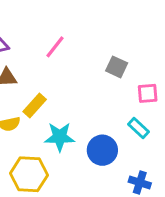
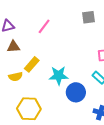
gray square: (117, 67) -> (89, 17), moved, turned -32
cyan star: (60, 137) -> (59, 76), moved

